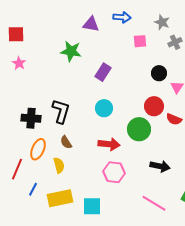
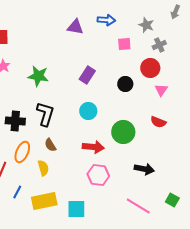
green star: (71, 51) -> (38, 76), moved
black circle: (159, 73) -> (125, 84), moved
red circle: (154, 106) -> (150, 68), moved

